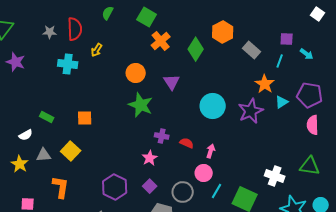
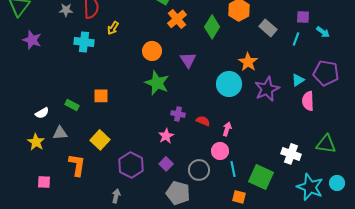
orange star: (265, 84) -> (248, 62), moved
green rectangle: (47, 117) -> (72, 105), moved
pink semicircle: (313, 125) -> (308, 101), moved
yellow square: (71, 151) -> (100, 140), moved
cyan line: (217, 191) -> (233, 169), turned -42

